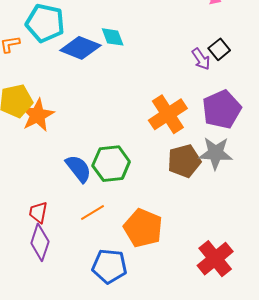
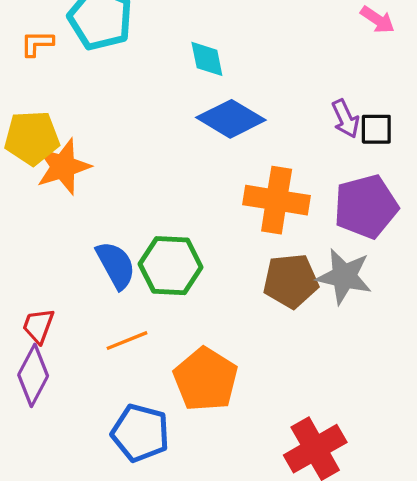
blue diamond: (80, 48) -> (231, 119), moved
black square: (219, 49) -> (376, 129), moved, turned 30
orange cross: (168, 114) -> (277, 200), turned 33

